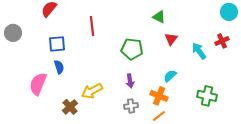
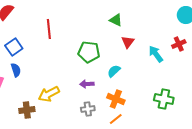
blue square: (57, 44) -> (14, 47), turned -30
cyan semicircle: (170, 76) -> (114, 71), moved
purple arrow: (130, 81) -> (87, 84), turned 96
brown cross: (70, 107) -> (27, 110), turned 35

